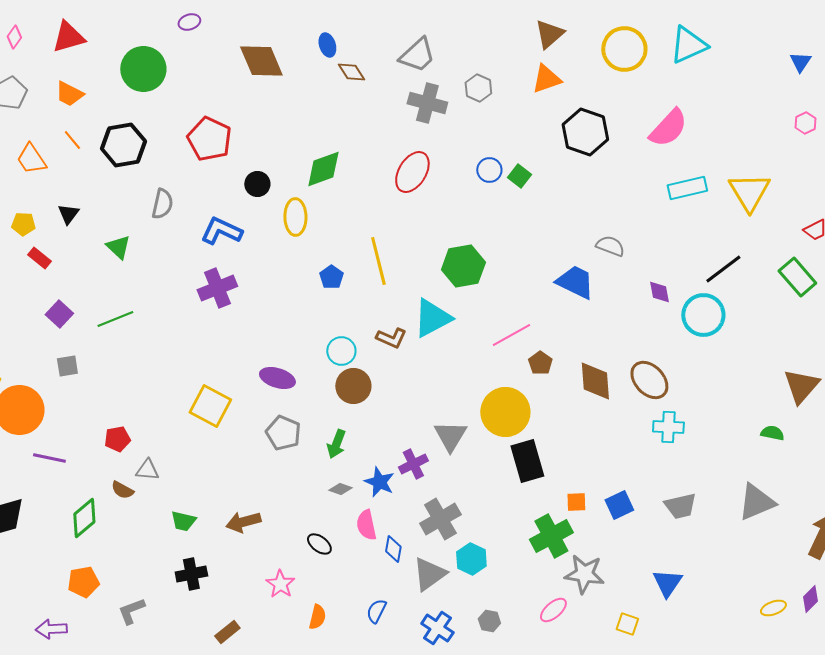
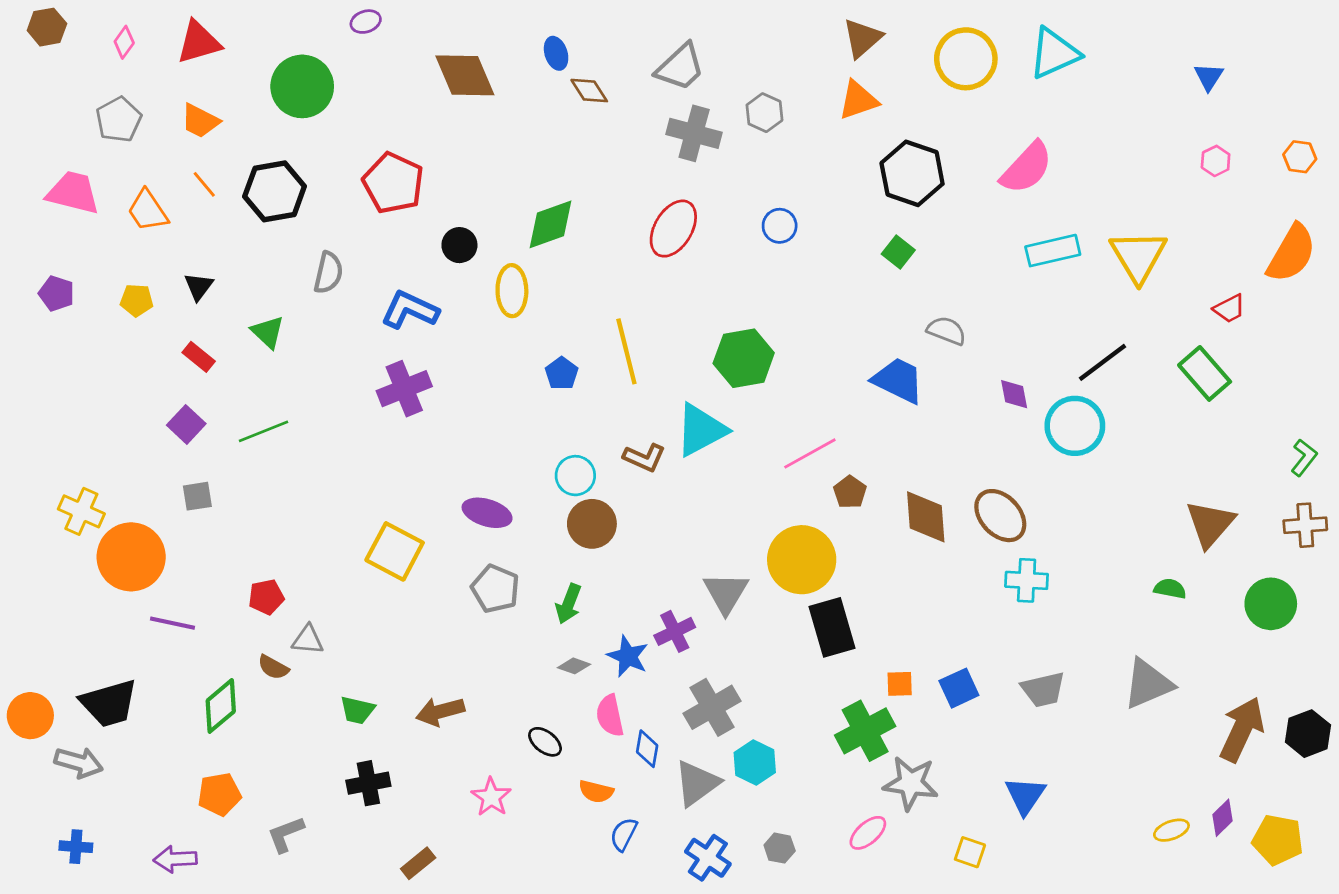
green square: (519, 176) -> (898, 252), moved
red rectangle: (39, 258) -> (199, 357), moved
orange semicircle: (317, 617) -> (596, 791), moved, turned 90

